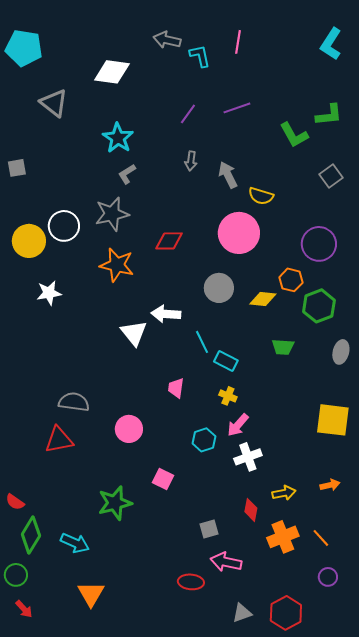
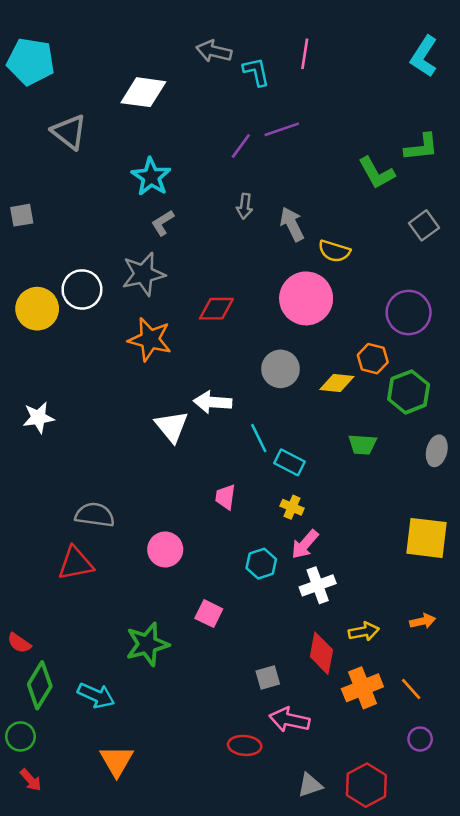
purple line: (237, 108) -> (282, 129), moved
white star: (49, 293) -> (38, 418), moved
red diamond: (251, 510) -> (321, 653), size x1.4

